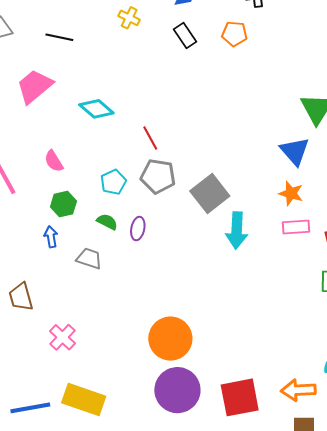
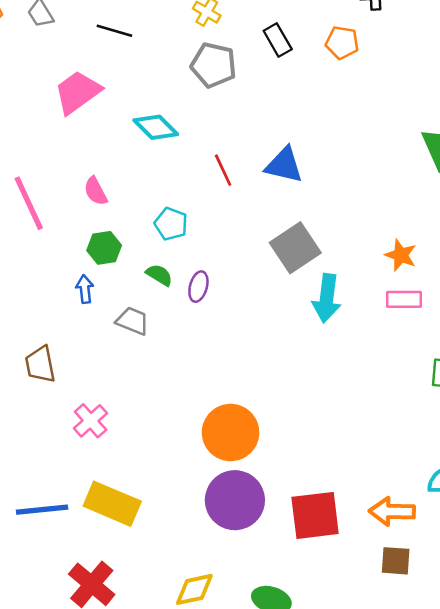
blue triangle: (295, 151) -> (284, 165), moved, turned -40
gray pentagon: (158, 176) -> (214, 65), moved
cyan pentagon: (113, 182) -> (171, 224), turned -30

